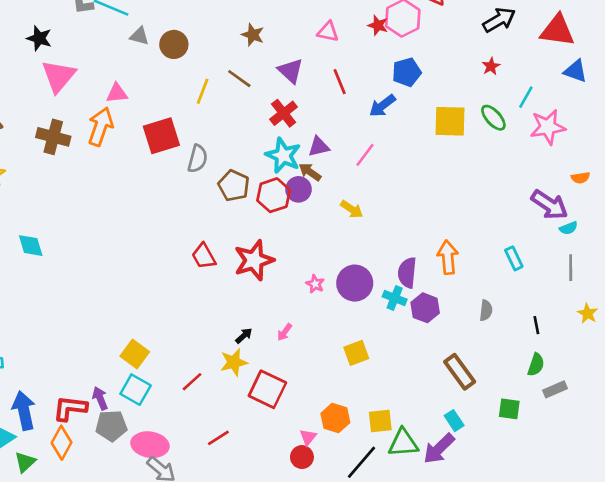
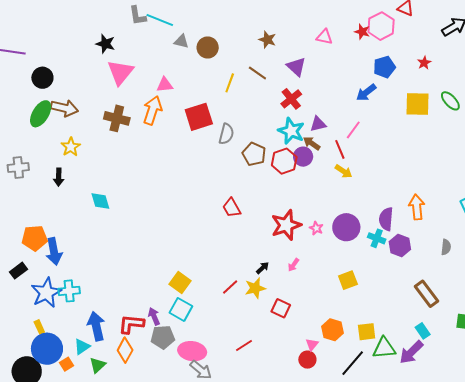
red star: (491, 66) -> (424, 63), moved
red line: (340, 82) -> (340, 149), moved
red star: (254, 260) -> (286, 225), moved
red line: (192, 382) -> (230, 287), moved
red square: (267, 389) -> (281, 308), size x0.7

